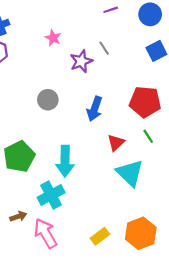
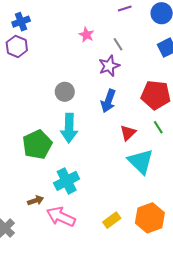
pink star: (53, 38) -> (86, 35), moved
purple star: (81, 61) -> (109, 66), moved
cyan arrow: (65, 161) -> (69, 128), moved
pink arrow: (46, 233) -> (61, 217), turned -36

